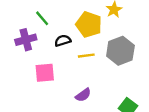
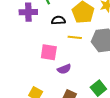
pink square: (45, 73) -> (49, 52), moved

